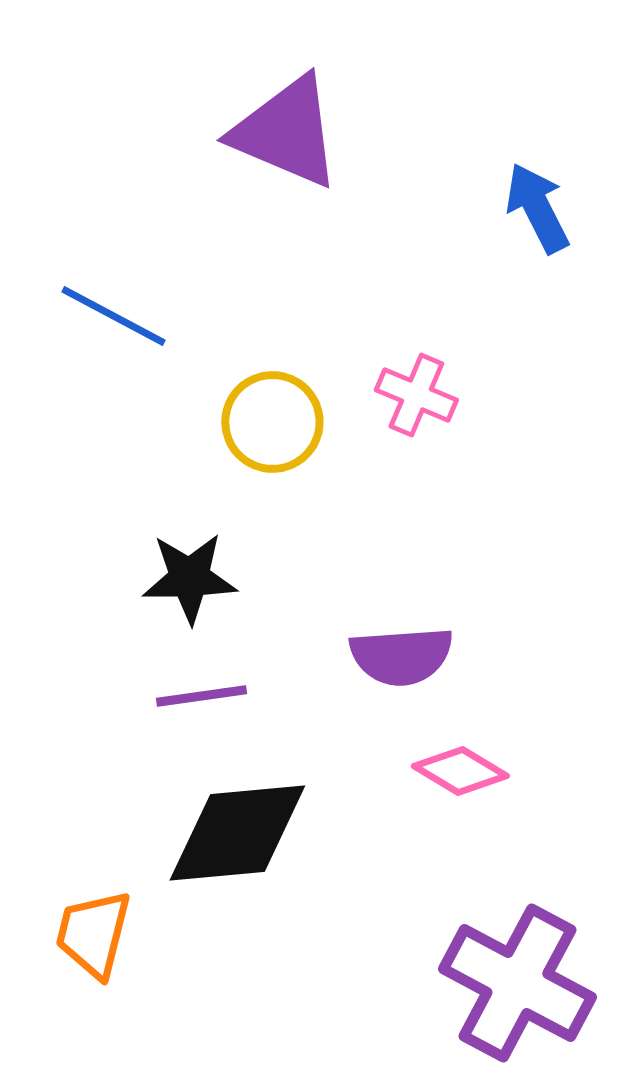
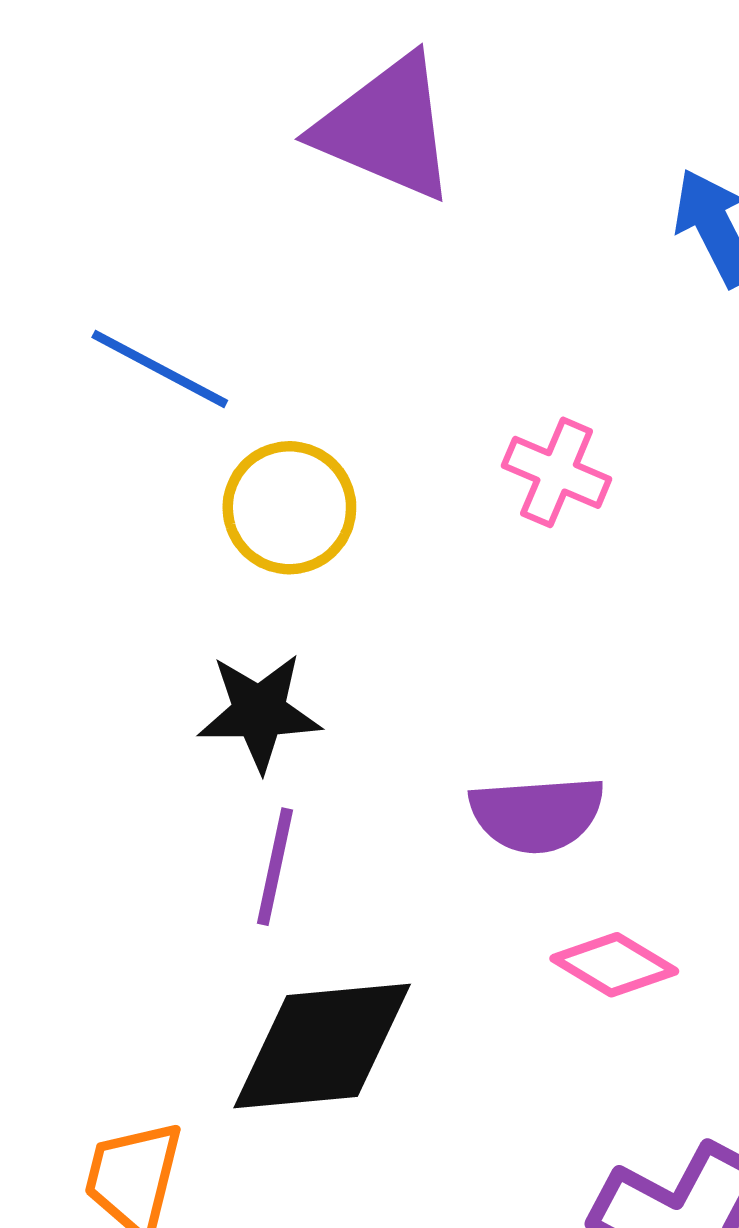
yellow circle: (272, 422) -> (289, 508), moved
purple line: (201, 696) -> (275, 867), turned -70

